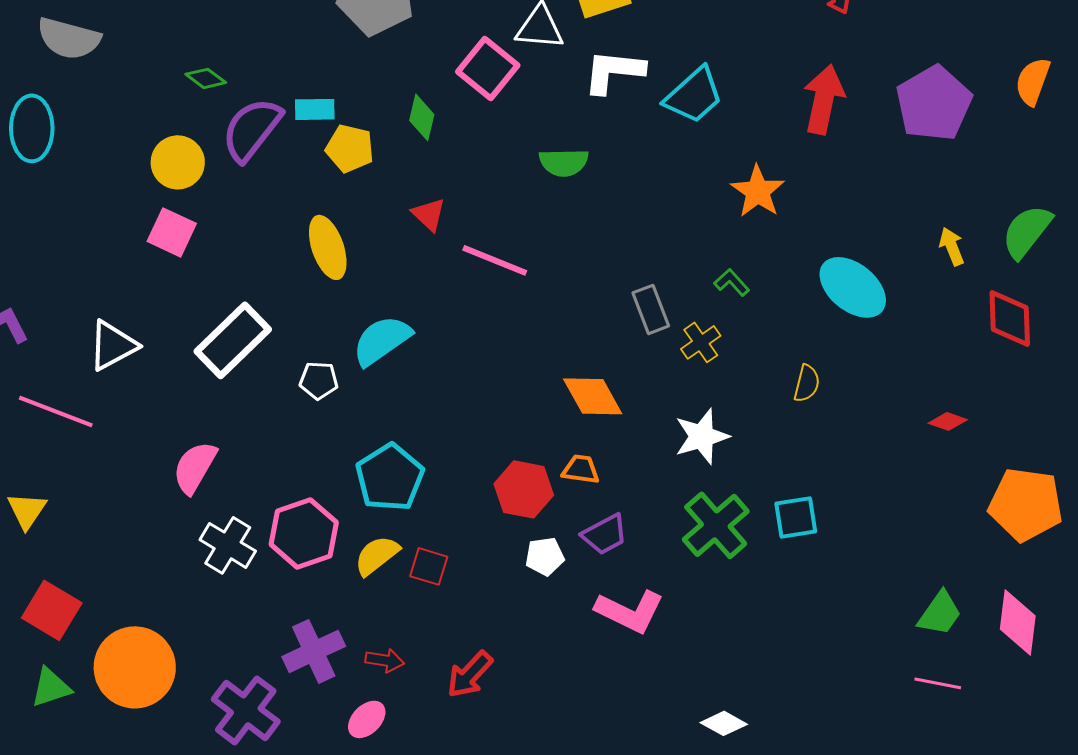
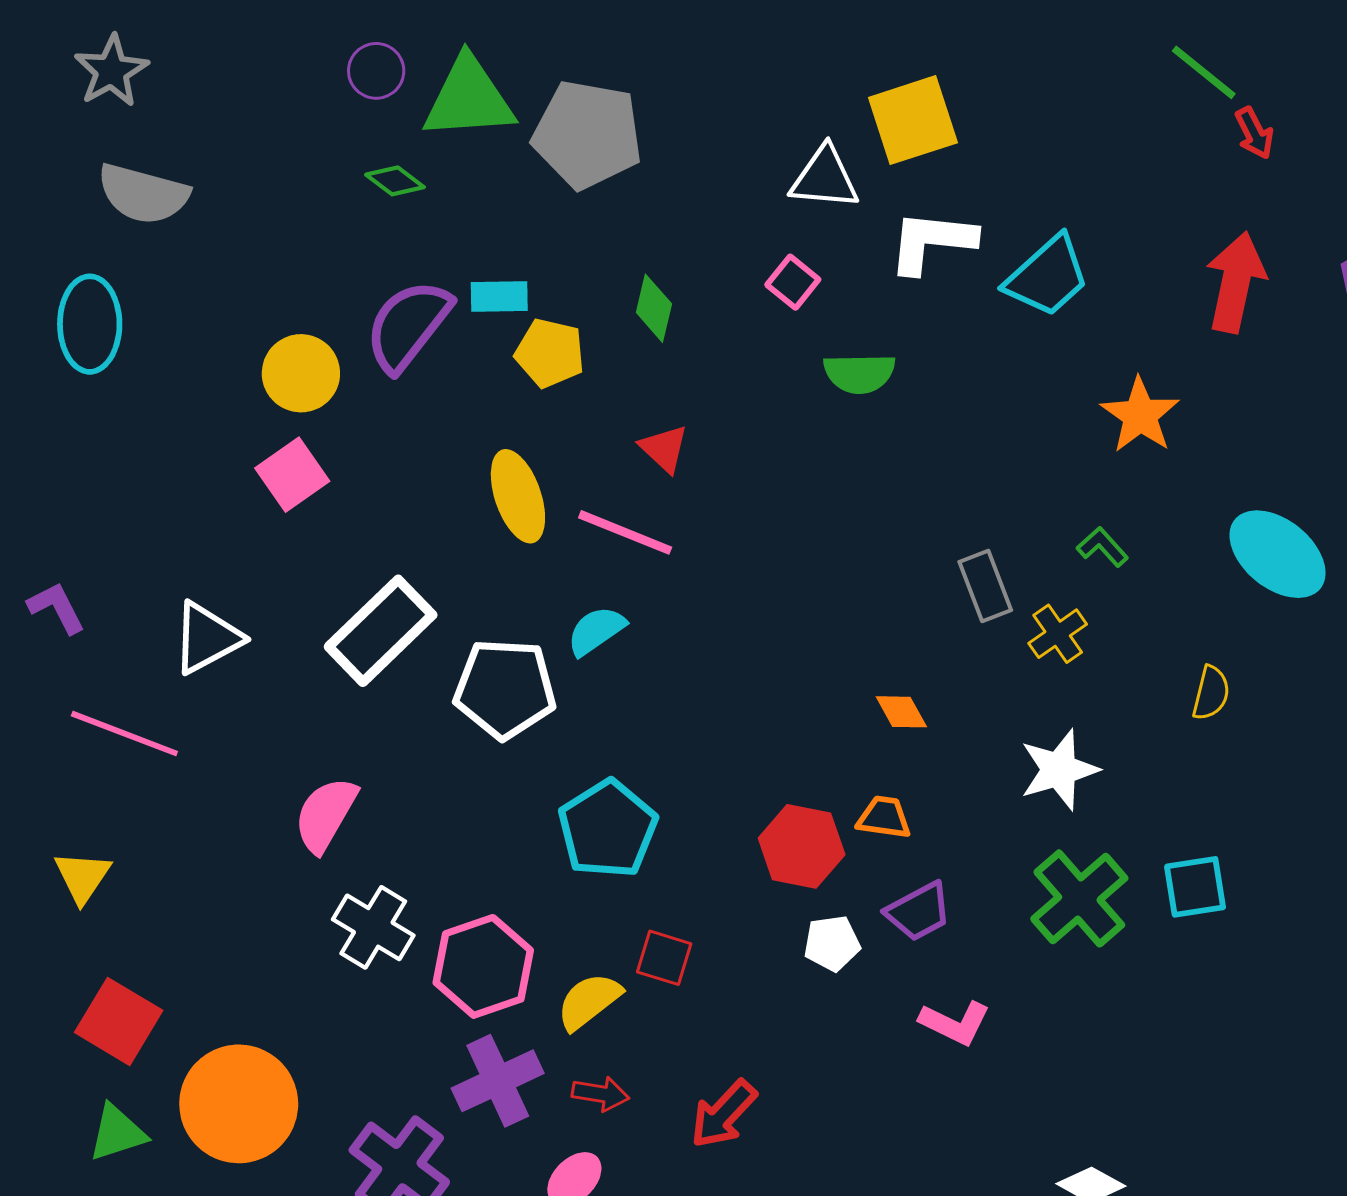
pink square: (488, 68) -> (793, 282), moved, size x0.6
green diamond: (206, 78) -> (395, 181), moved
pink square: (172, 232) -> (292, 475), turned 30
pink line: (495, 260) -> (625, 532), moved
cyan semicircle: (382, 340) -> (596, 631), size x0.7
white pentagon: (319, 380) -> (505, 689), size x1.8
orange diamond: (593, 396) -> (901, 712), size x0.6
pink hexagon: (304, 533) -> (483, 966), moved
yellow semicircle: (377, 555) -> (589, 1001), moved
pink L-shape: (630, 611) -> (955, 1023), size x0.7

